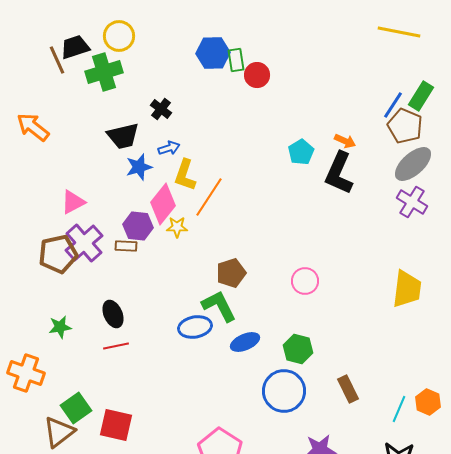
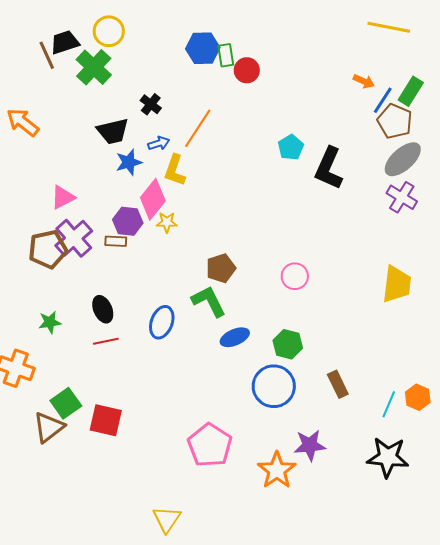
green cross: (104, 72) -> (94, 67), turned -30
orange arrow: (345, 141) -> (364, 81), moved
orange line: (209, 197) -> (198, 128), moved
blue ellipse: (195, 327) -> (162, 322), moved, turned -60

